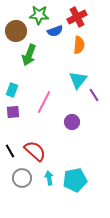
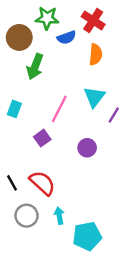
red cross: (77, 17) -> (93, 21), turned -30
purple line: (94, 95) -> (114, 115), turned 64
pink line: (44, 102) -> (59, 109), moved
purple square: (13, 112) -> (42, 138), moved, turned -32
cyan pentagon: (75, 180) -> (87, 236), moved

